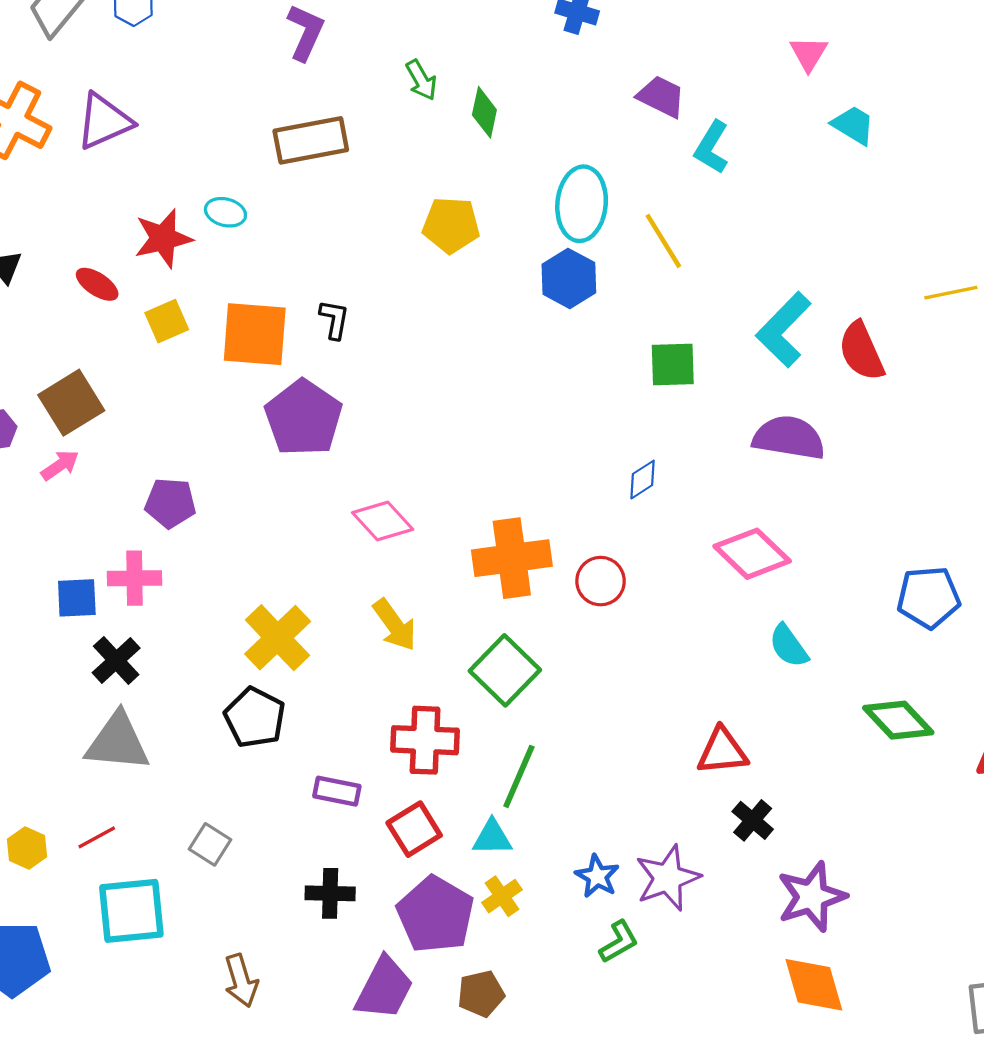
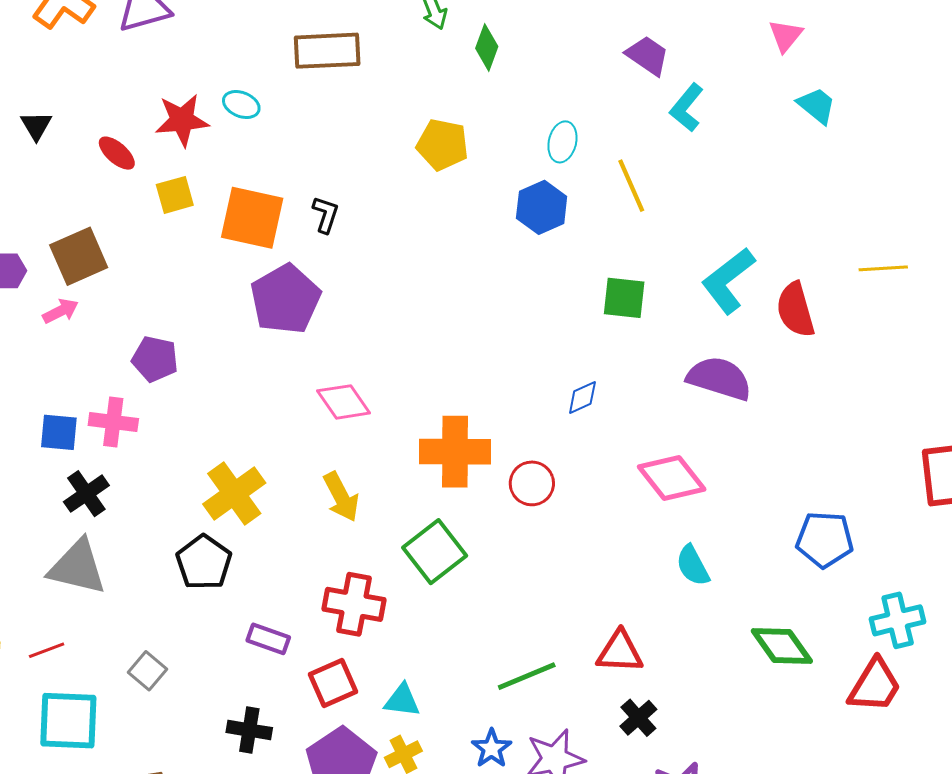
cyan ellipse: (582, 204) -> (562, 142), size x0.6
green line: (519, 776) -> (527, 676), moved, turned 36

